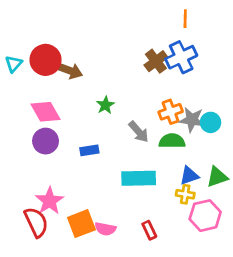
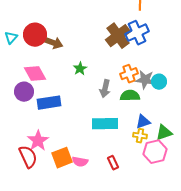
brown cross: (156, 61) -> (118, 36), size x1.4
gray arrow: (139, 132) -> (105, 89), turned 54
purple circle: (46, 141) -> (24, 92), moved
blue rectangle: (89, 150) -> (49, 103), moved, size x1.6
green triangle: (217, 177) -> (164, 133), moved

